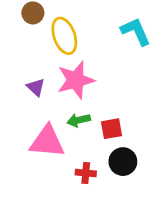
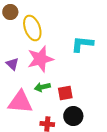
cyan L-shape: (136, 32) -> (82, 44), moved, turned -60

